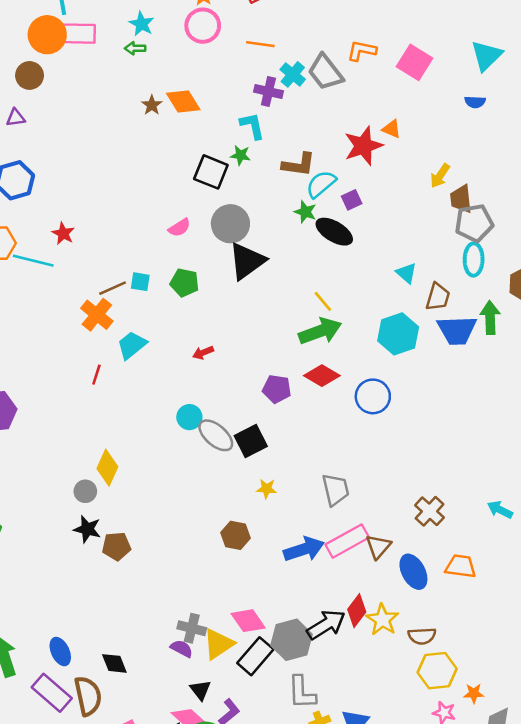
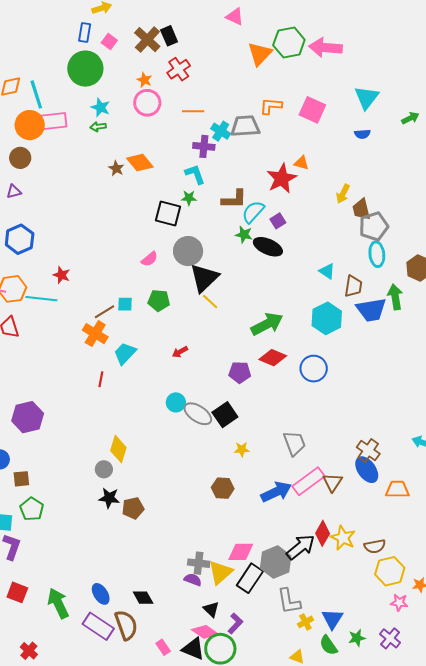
gray trapezoid: (325, 72) -> (245, 126), turned 132
yellow line: (323, 301) -> (210, 301), moved
blue ellipse: (413, 572) -> (367, 470), moved
pink diamond: (248, 621) -> (241, 552), turned -48

